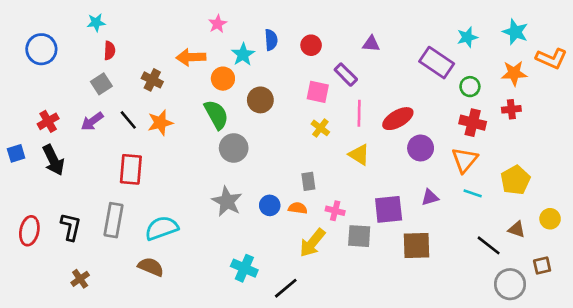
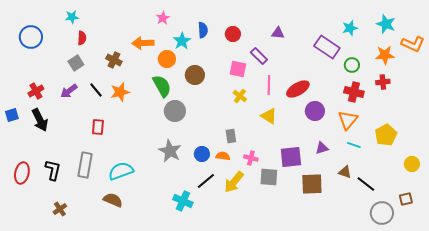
red rectangle: (131, 169) -> (98, 127), size x0.7
brown triangle: (517, 229) -> (345, 172), moved
black line: (286, 288) -> (206, 181), moved

